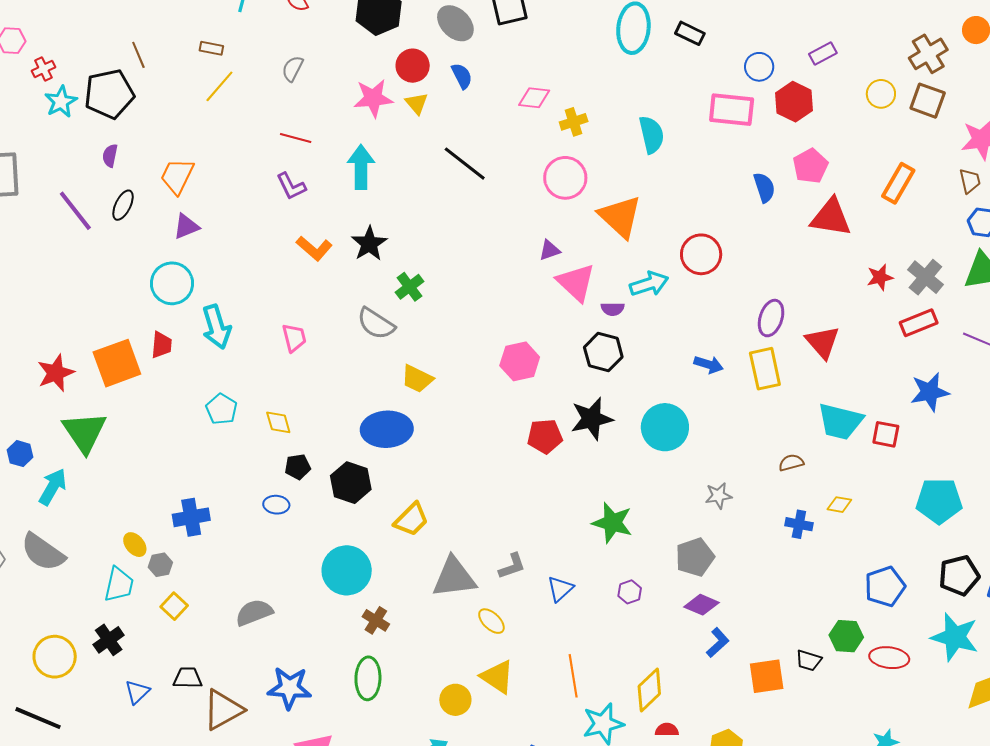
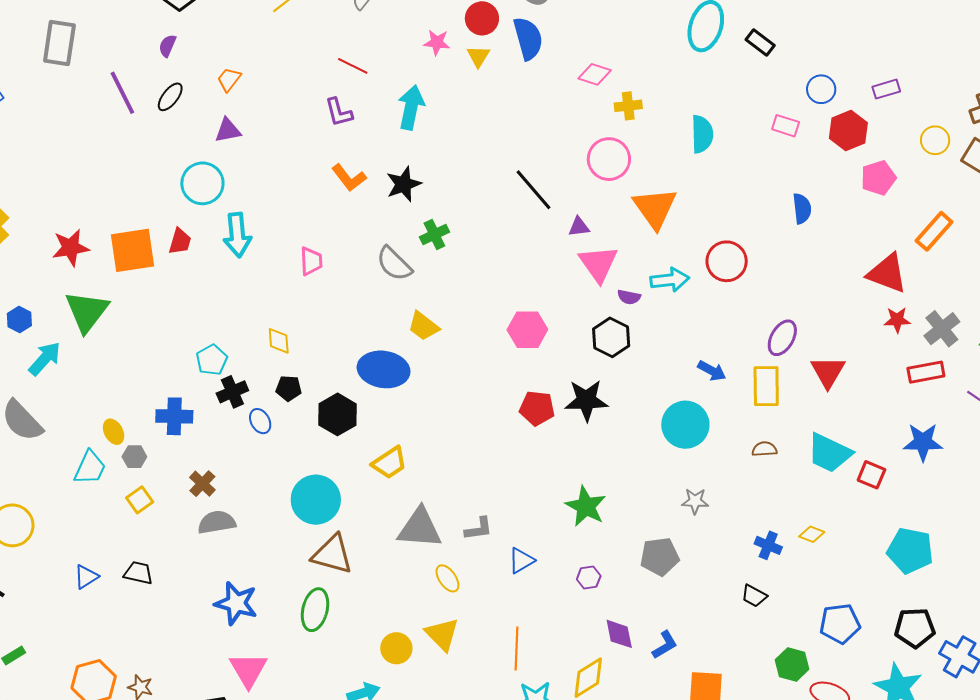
blue semicircle: (462, 76) -> (528, 38), size x1.6
pink star: (373, 98) -> (437, 42), size x0.7
pink rectangle: (732, 110) -> (786, 126), size x0.6
black line: (465, 164) -> (534, 190), moved
pink pentagon: (810, 166) -> (878, 178), moved
orange trapezoid: (177, 176) -> (229, 79), size x0.7
red triangle: (831, 217) -> (887, 273), moved
cyan pentagon: (222, 409) -> (212, 360), moved
cyan circle: (665, 427) -> (685, 425), moved
brown semicircle: (791, 463) -> (764, 449), moved
blue ellipse: (276, 505) -> (260, 421), turned 45
purple diamond: (701, 605) -> (619, 634), moved, turned 44
brown cross: (376, 620) -> (202, 484), moved
black cross: (109, 640) -> (232, 392), moved
black trapezoid: (809, 660) -> (754, 596), moved
brown triangle: (223, 710) -> (332, 554), moved, turned 33

